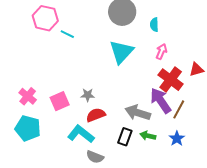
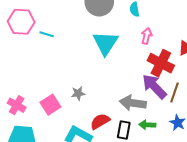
red semicircle: (96, 115) -> (100, 121), moved

